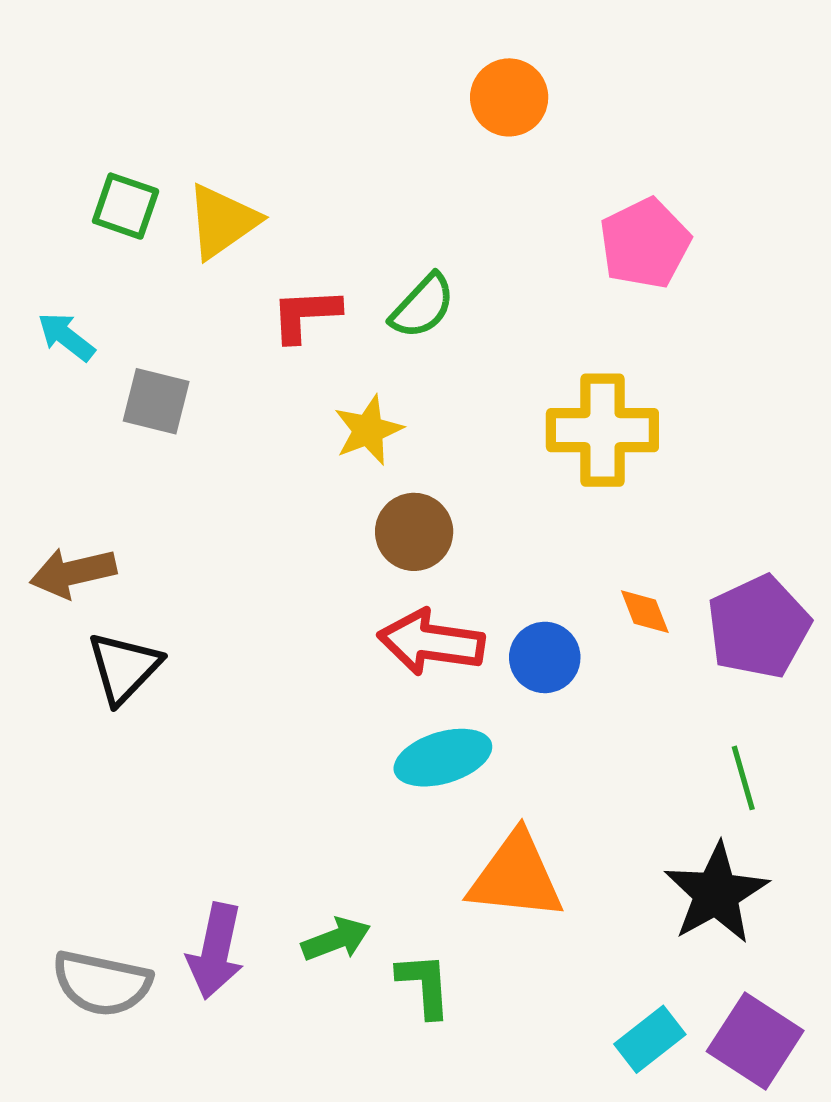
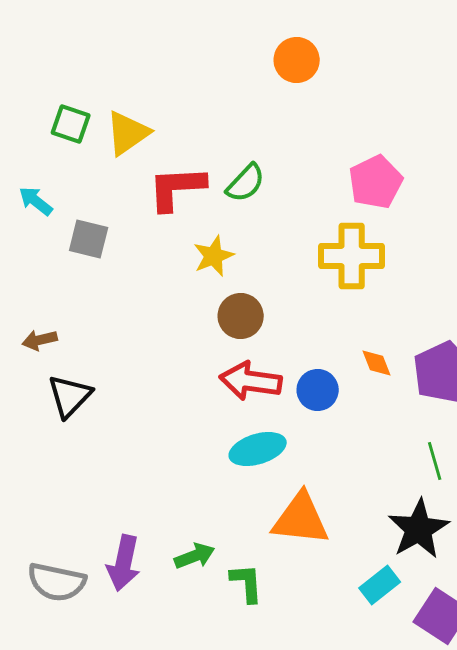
pink pentagon: (645, 243) -> (376, 182), moved
red L-shape: (305, 315) -> (177, 188), size x1.4
brown arrow: (73, 573) -> (40, 340), size x0.7
cyan rectangle: (650, 1039) -> (380, 585), moved

